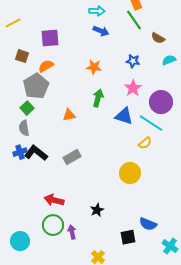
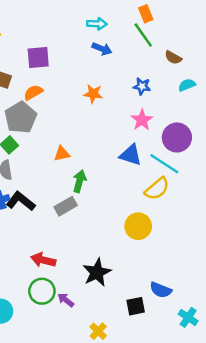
green arrow: (98, 98) -> (79, 181), moved
yellow semicircle: (145, 143) -> (157, 189), size x1.5
black star: (97, 210) -> (97, 272), size x1.6
purple arrow: (72, 232) -> (66, 300), turned -40

